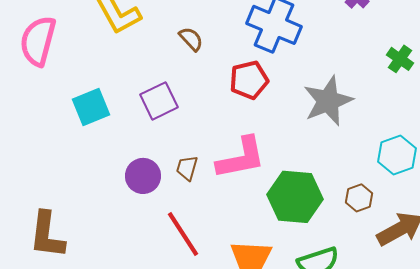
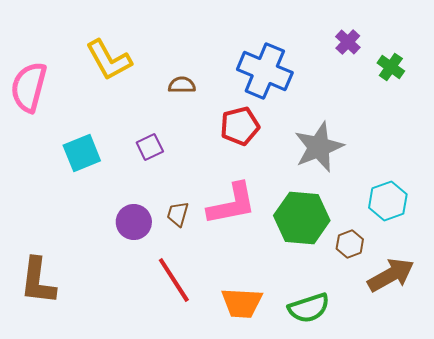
brown semicircle: (191, 39) -> (182, 85), turned -48
green cross: (400, 59) -> (391, 67), moved
purple square: (159, 101) -> (150, 147), size x0.7
green hexagon: (295, 197) -> (302, 218), moved

